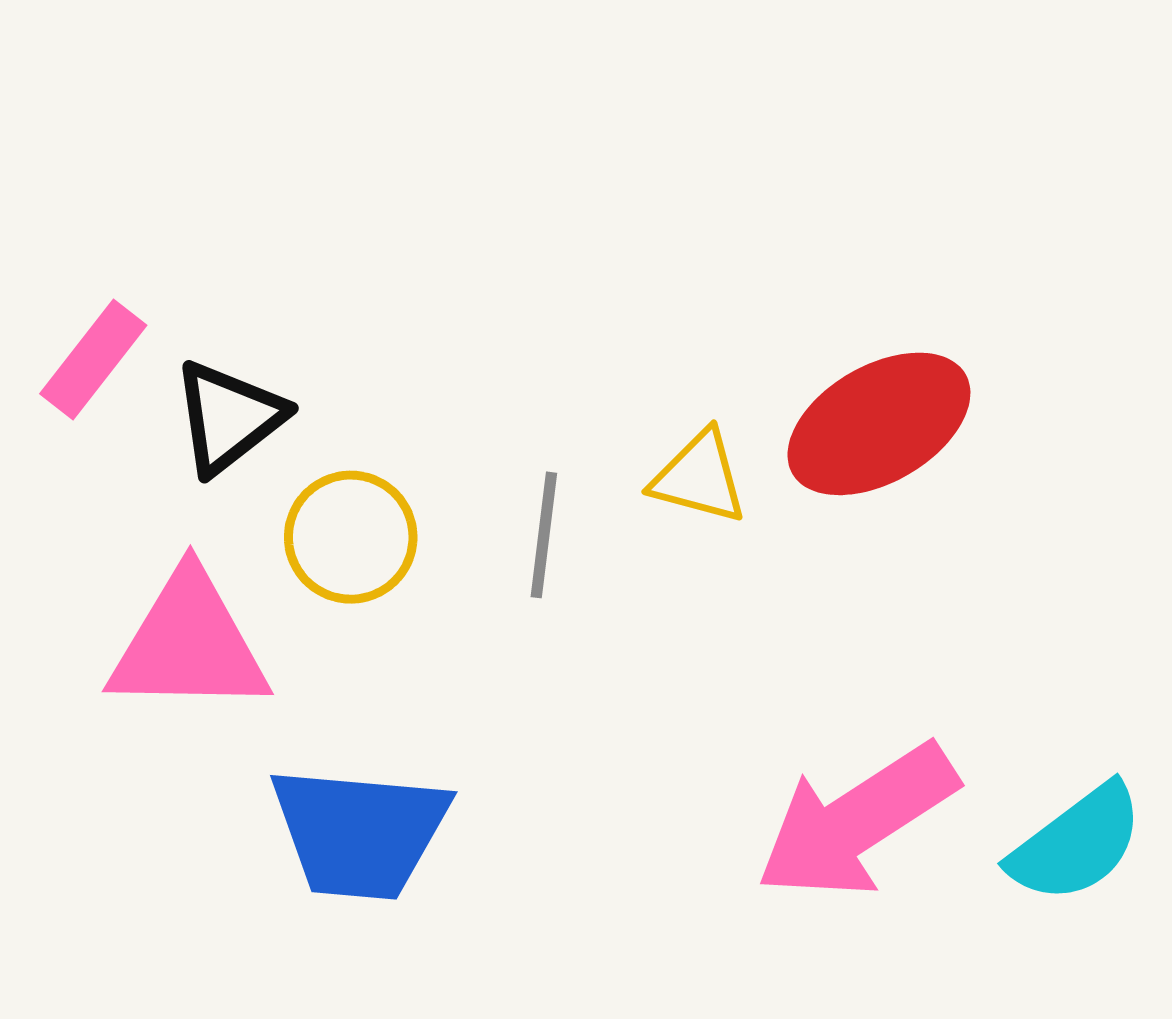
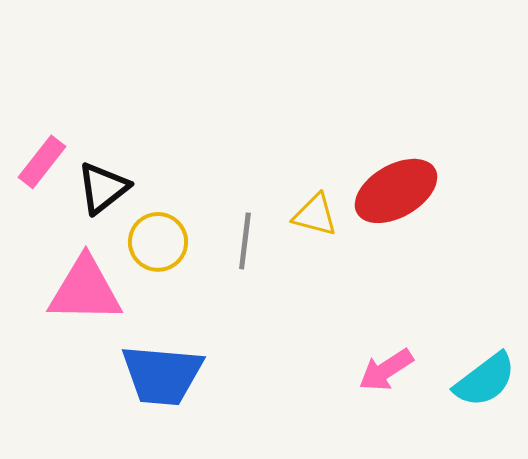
pink arrow: (857, 821) -> (386, 370), size x0.6

